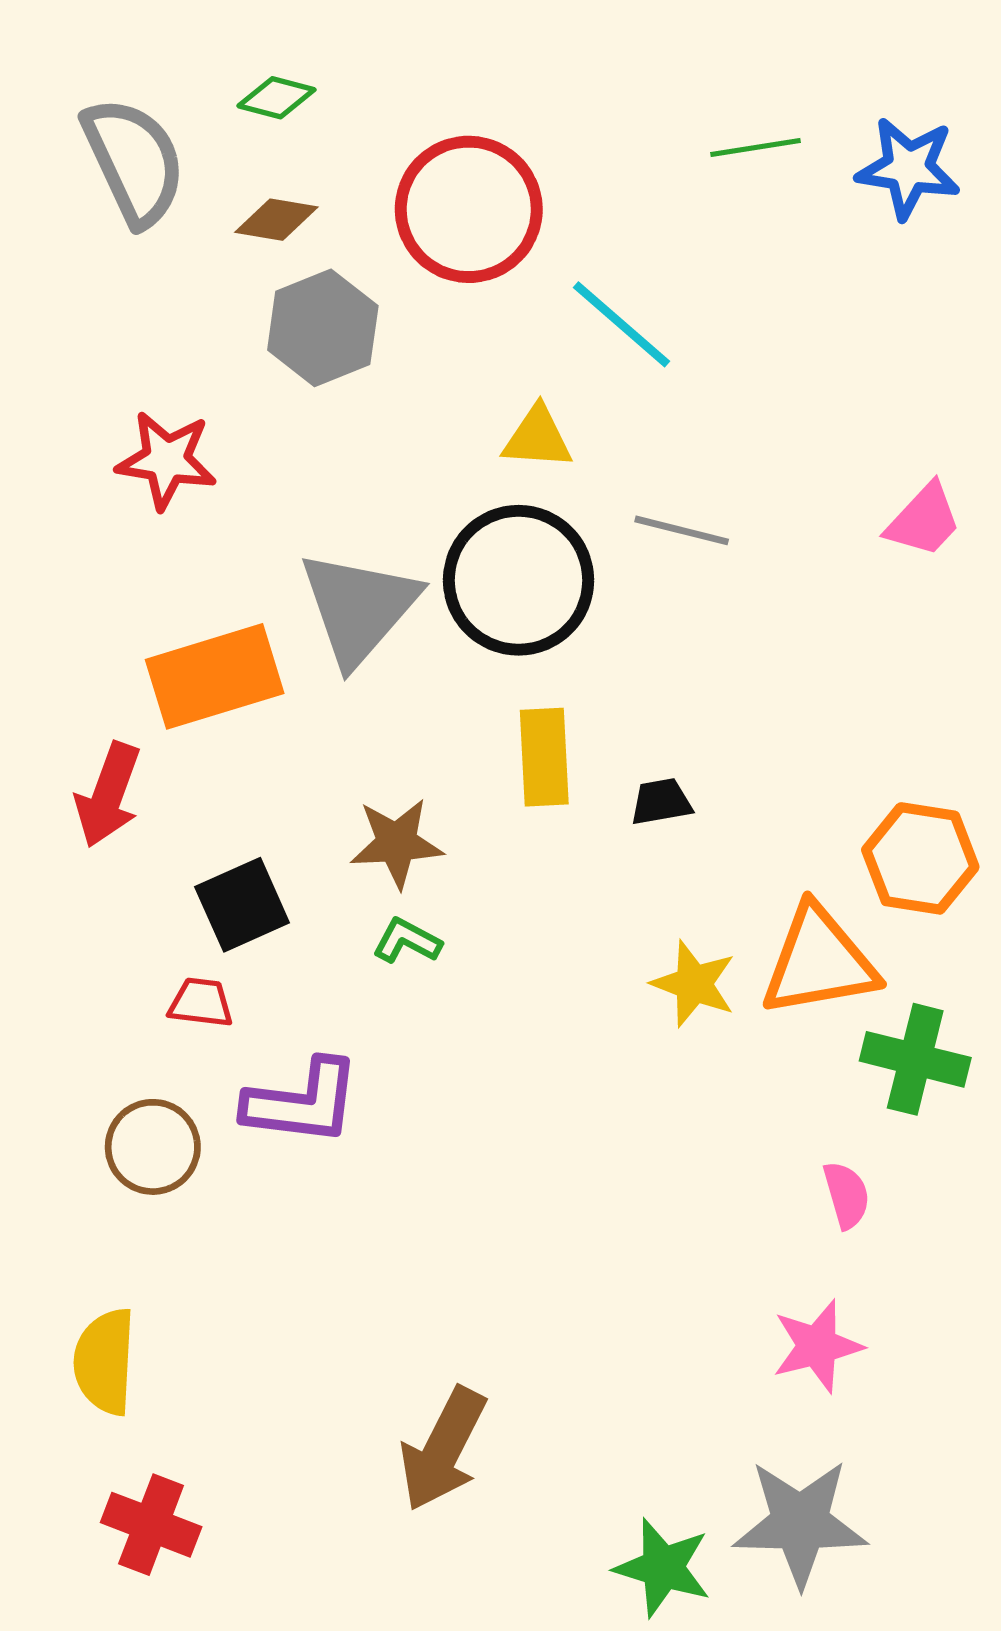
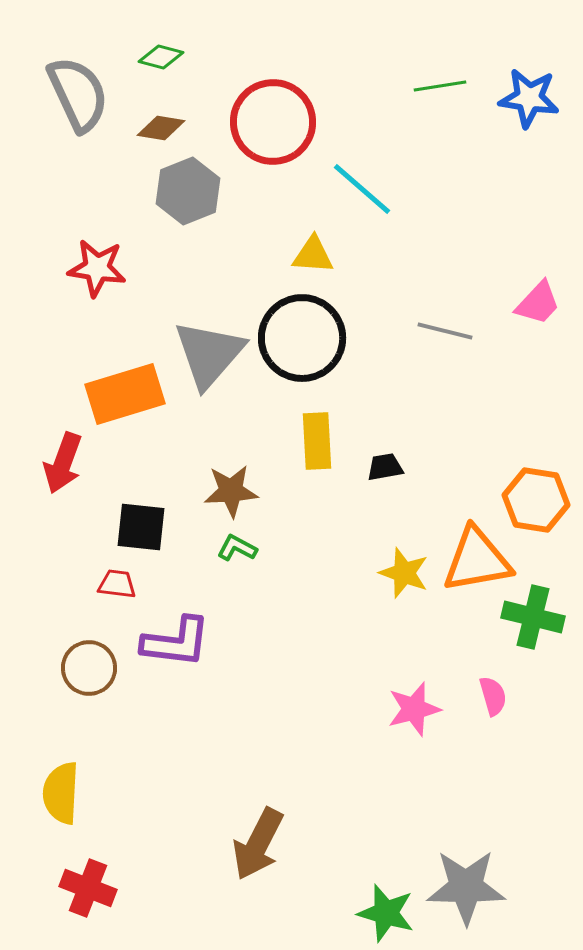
gray line: (682, 530) -> (445, 331), moved
black square: (242, 905) -> (141, 527), turned 30
pink star: (817, 1346) -> (414, 709), moved

